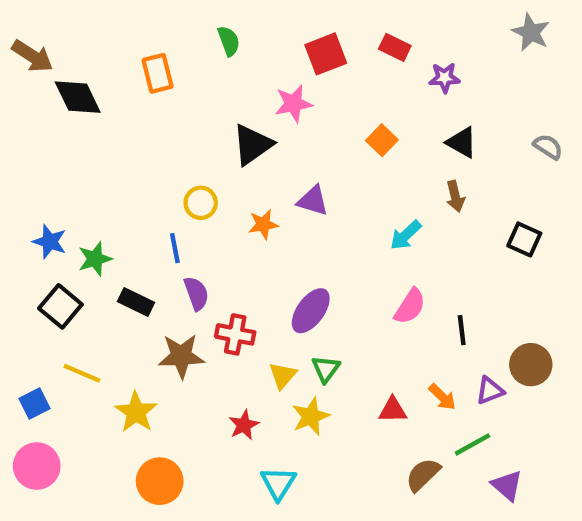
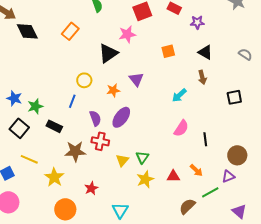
orange rectangle: (158, 73) -> (70, 31), moved, turned 54
orange square: (382, 140) -> (168, 51), turned 32
purple triangle: (313, 201) -> (136, 79), turned 35
black square: (524, 239) -> (234, 97), turned -35
blue line: (175, 248) -> (72, 101), turned 32
purple semicircle: (196, 293) -> (95, 118), moved
purple ellipse: (311, 311) -> (121, 117), moved
purple triangle: (490, 391) -> (228, 176), moved
yellow star: (311, 416) -> (145, 179), moved
red star: (244, 425) -> (91, 188), moved
purple triangle: (507, 485) -> (239, 211), moved

